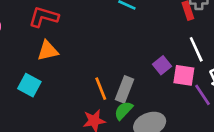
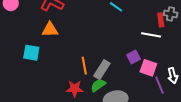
white line: (196, 49) -> (151, 35), moved, turned -66
cyan square: (29, 85) -> (31, 53), turned -30

